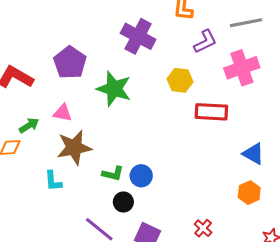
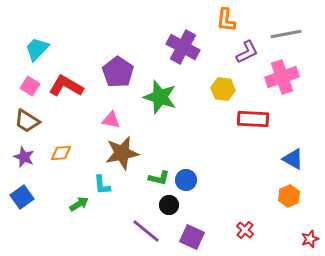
green arrow: (29, 125) -> (79, 204), moved

